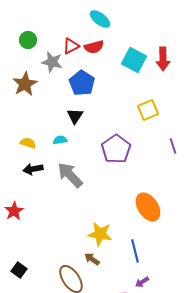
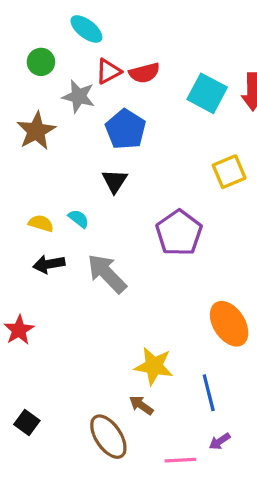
cyan ellipse: (100, 19) -> (86, 29), moved
cyan semicircle: (60, 140) -> (79, 219), moved, turned 48

